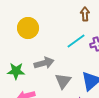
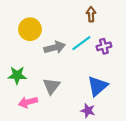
gray arrow: (44, 63) -> (55, 47), moved
gray triangle: (63, 81) -> (51, 86), moved

